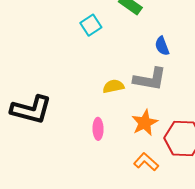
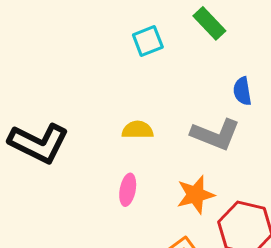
yellow semicircle: (113, 86) -> (138, 130), moved

